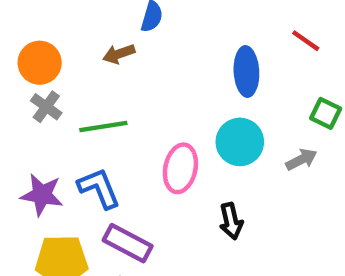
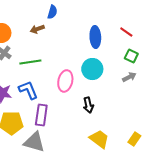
red line: (306, 41) -> (126, 32), moved
gray arrow: (301, 160) -> (129, 77), moved
purple rectangle: (128, 243) -> (41, 115), turned 70

